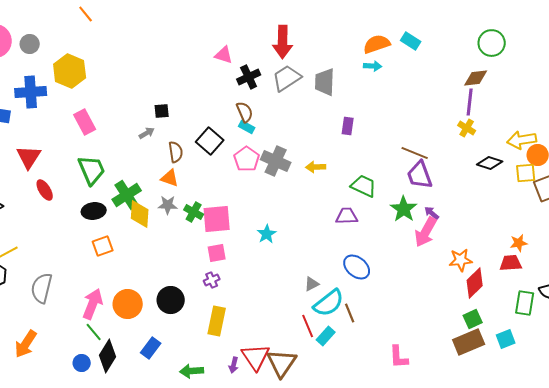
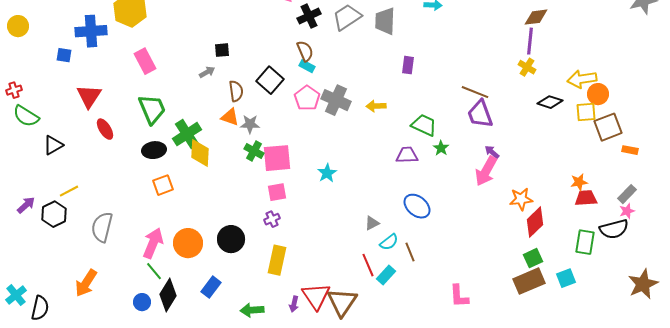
gray star: (168, 205) -> (250, 124), moved
green star: (404, 209) -> (441, 148), moved, size x0.6
red trapezoid: (511, 263) -> (586, 198), moved
cyan semicircle: (329, 303) -> (389, 242), size x0.6

